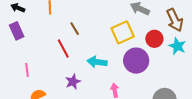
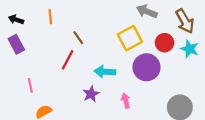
red line: (63, 49) -> (68, 60), turned 60
purple star: (73, 82) -> (91, 94), moved

